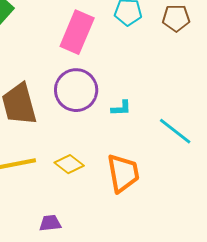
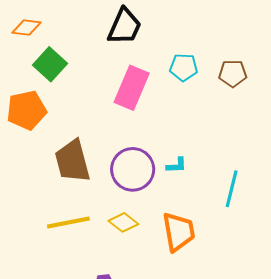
purple circle: (76, 90) -> (133, 169), moved
cyan line: (175, 131) -> (232, 189), turned 66

